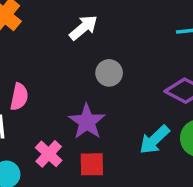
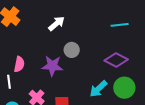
purple star: (87, 122) -> (52, 66), moved, turned -30

